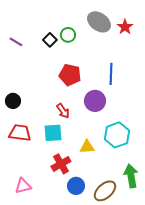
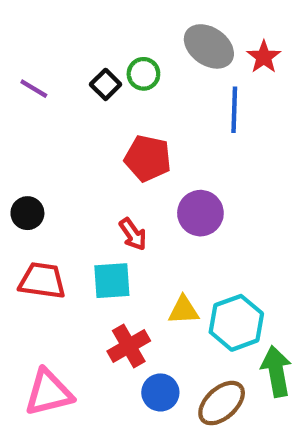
blue line: (111, 74) -> (234, 110), moved
cyan hexagon: (117, 135) -> (236, 323), moved
pink triangle: (23, 186) -> (49, 392), size x1.4

